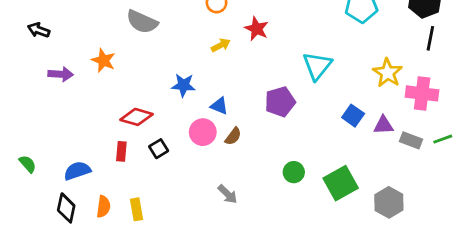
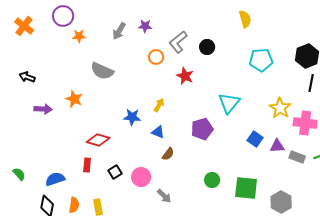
yellow arrow: (221, 45) -> (159, 105), moved, turned -32
pink circle: (203, 132) -> (141, 177), moved
black square: (159, 149) -> (115, 172), moved
green square: (341, 183) -> (246, 188), turned 35

